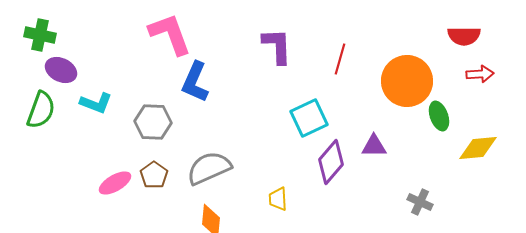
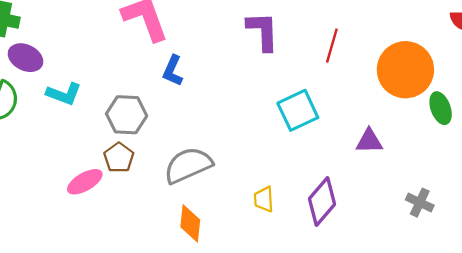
blue L-shape: (195, 82) -> (173, 71), size x0.7
purple diamond: (331, 162) -> (322, 201), moved
brown pentagon: (154, 175) -> (119, 158), moved

